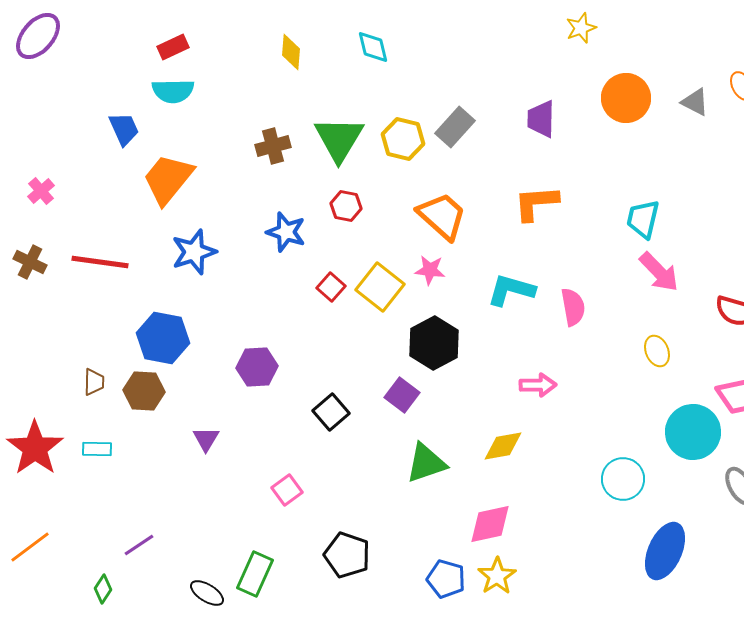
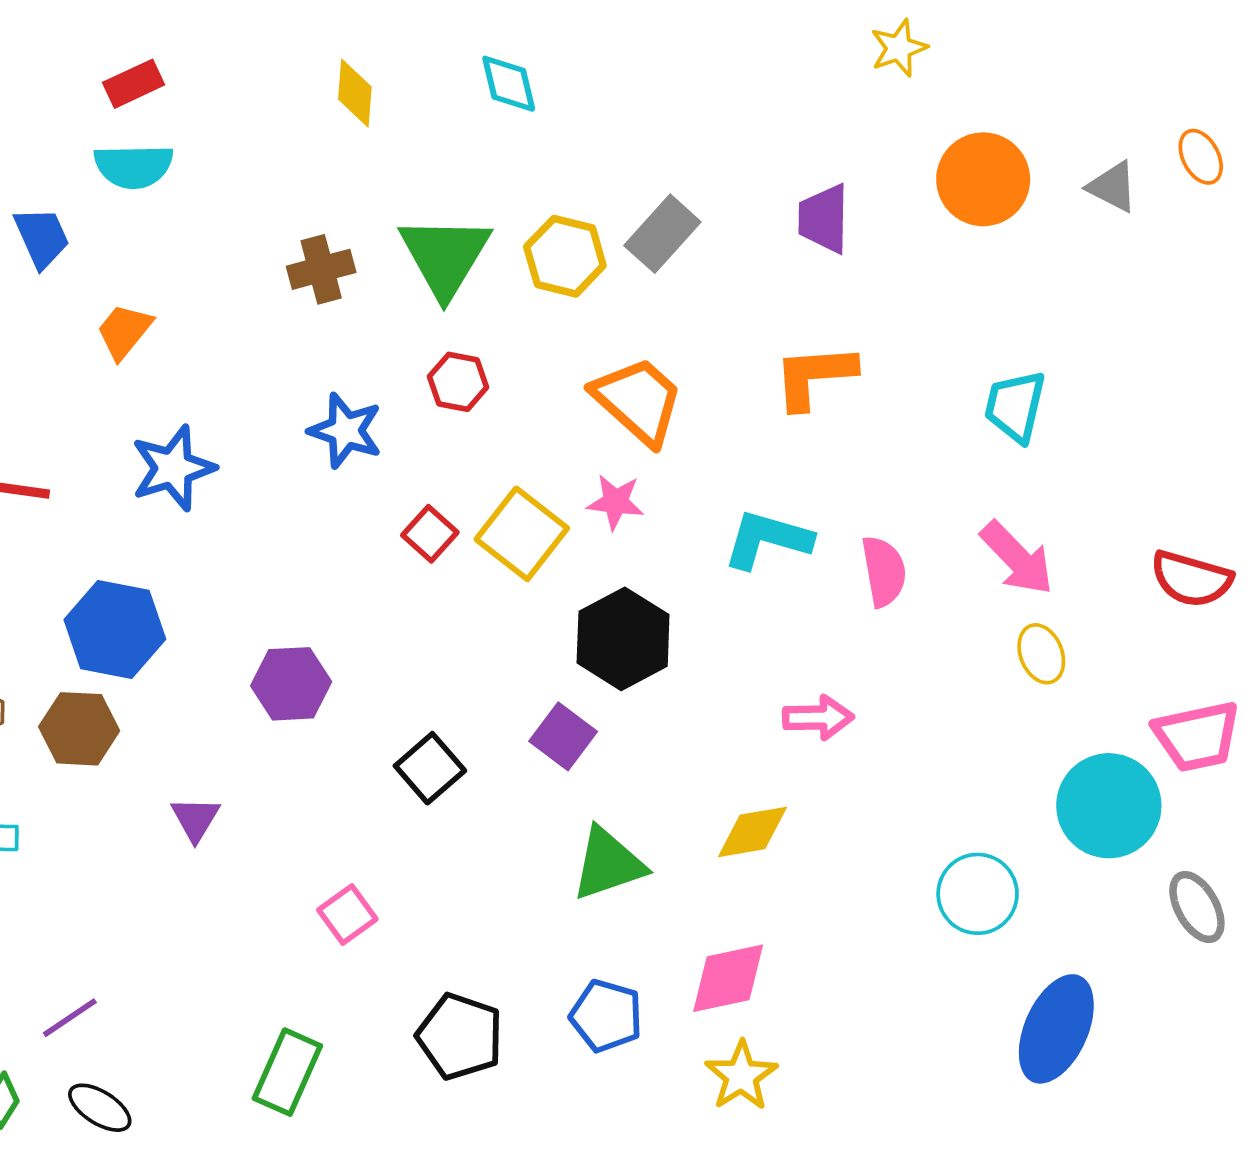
orange trapezoid: (168, 179) -> (124, 331), size x0.6
pink arrow: (659, 272) -> (1017, 558), moved
blue pentagon: (446, 579) -> (606, 1016), moved
black ellipse: (207, 593) -> (100, 1108), moved

